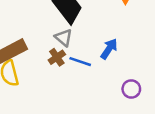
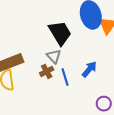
blue line: (80, 62) -> (65, 77), turned 48

